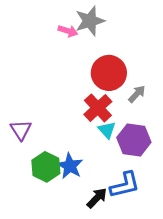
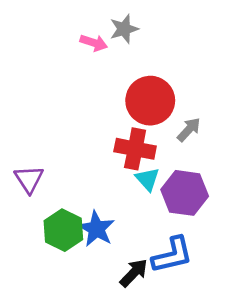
gray star: (90, 21) -> (124, 29), size x0.7
red cross: (98, 108) -> (135, 149), turned -36

